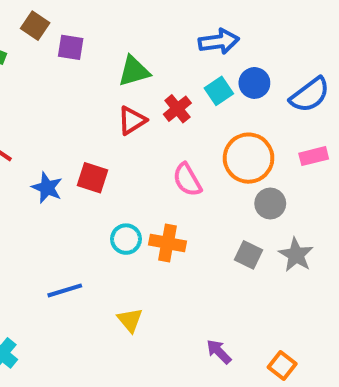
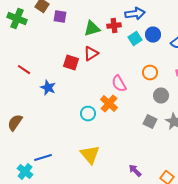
red cross: (177, 109) -> (114, 26), moved, turned 32
orange circle: (249, 158) -> (150, 73), size x0.6
red square: (92, 178) -> (71, 63), moved
orange cross: (168, 243) -> (109, 104), moved, turned 30
blue line: (65, 290) -> (43, 158), moved
yellow triangle: (130, 320) -> (90, 155), size x1.5

